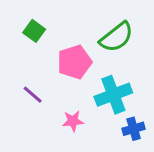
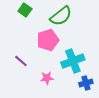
green square: (34, 31) -> (25, 10), moved
green semicircle: (116, 37) -> (61, 16), moved

